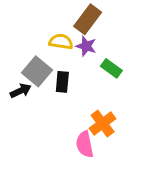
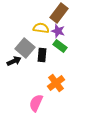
green rectangle: (111, 68) -> (60, 46), moved
orange cross: (103, 124) -> (56, 83), moved
pink semicircle: (85, 144) -> (36, 103), moved, turned 36

